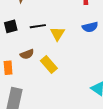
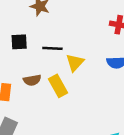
yellow rectangle: (49, 64) -> (58, 86), moved

